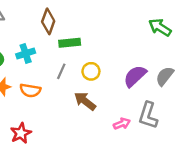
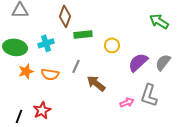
gray line: (61, 71) -> (76, 66), moved
yellow circle: (91, 71) -> (112, 45), moved

